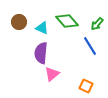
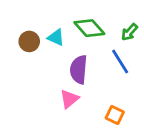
brown circle: (19, 22) -> (29, 41), moved
purple semicircle: (41, 53) -> (79, 70), moved

